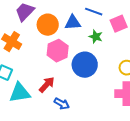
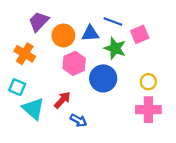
green star: (96, 37) -> (115, 48), size x1.5
cyan triangle: (20, 93) -> (33, 109), turned 50

